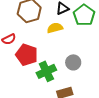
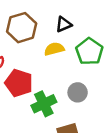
green pentagon: (84, 15) -> (89, 52), moved

